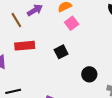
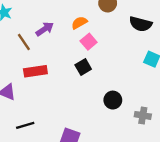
black square: (61, 52) -> (83, 67), moved

